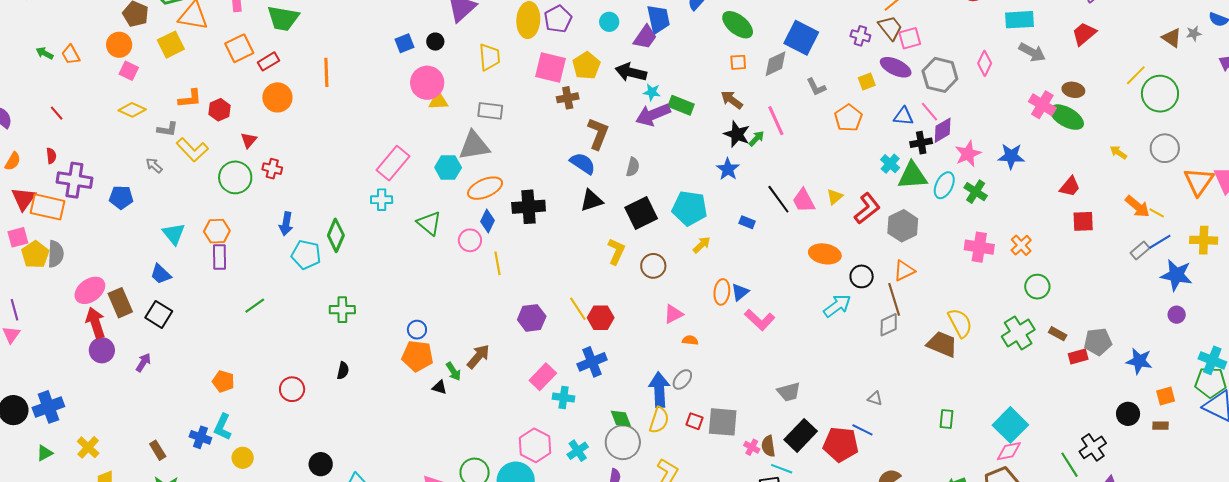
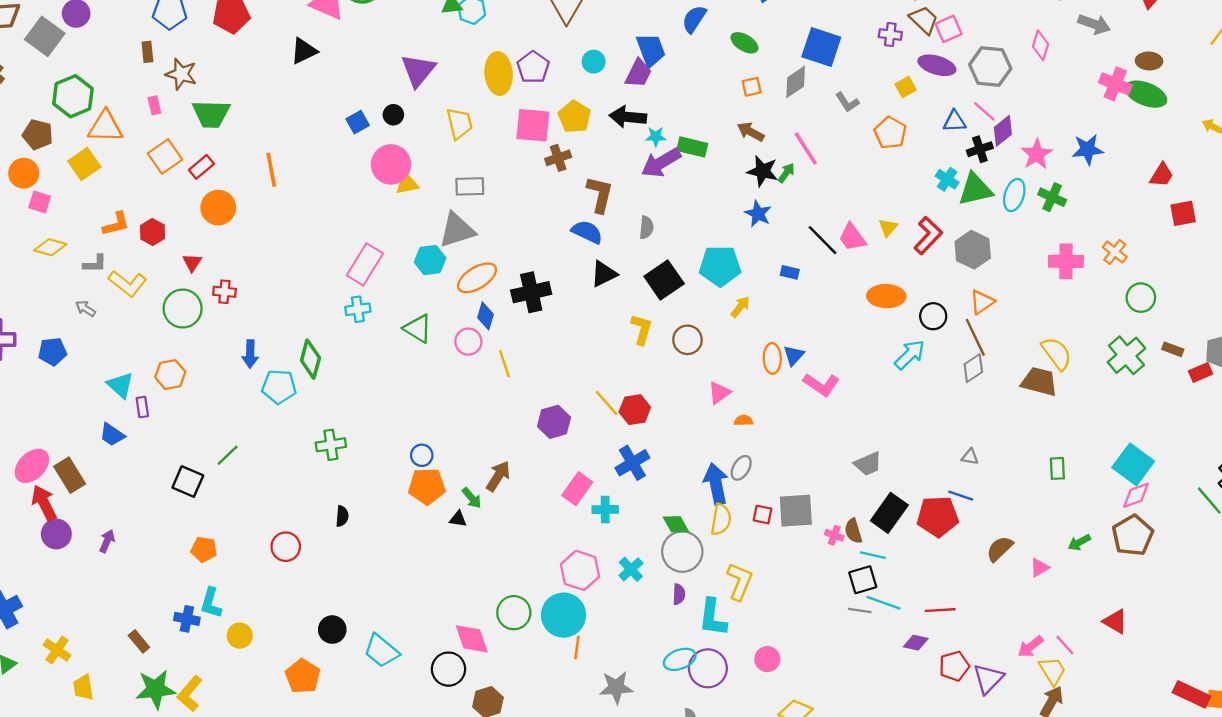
green ellipse: (738, 25) -> (744, 43), size x0.7
purple rectangle: (219, 257) -> (142, 407), moved, size x0.7
black square: (159, 314) -> (188, 482), moved

